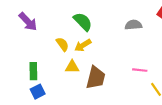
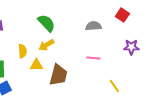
yellow semicircle: (62, 44) -> (22, 51), moved, turned 32
pink line: (140, 70) -> (93, 58), moved

